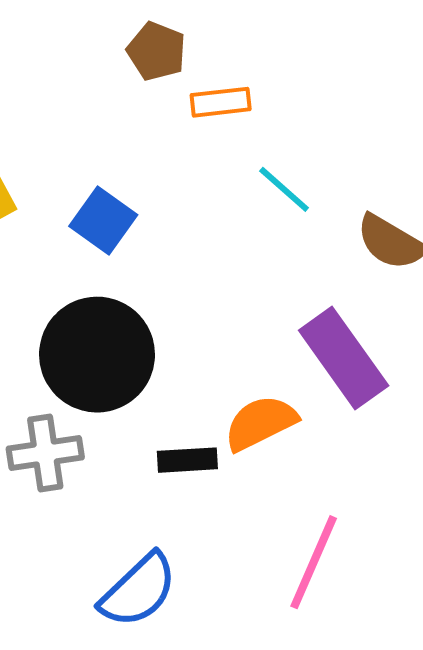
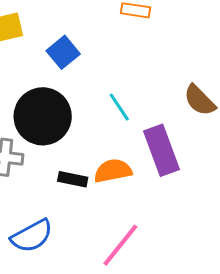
cyan line: (284, 189) -> (119, 107), moved

